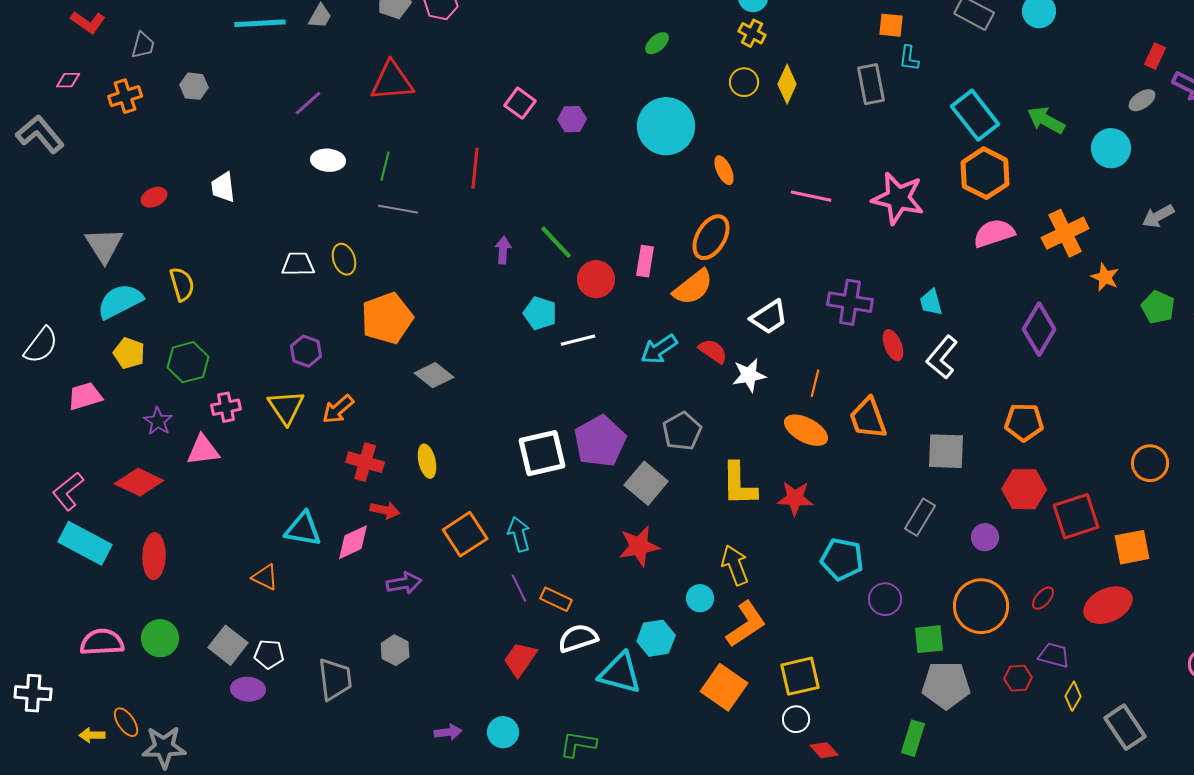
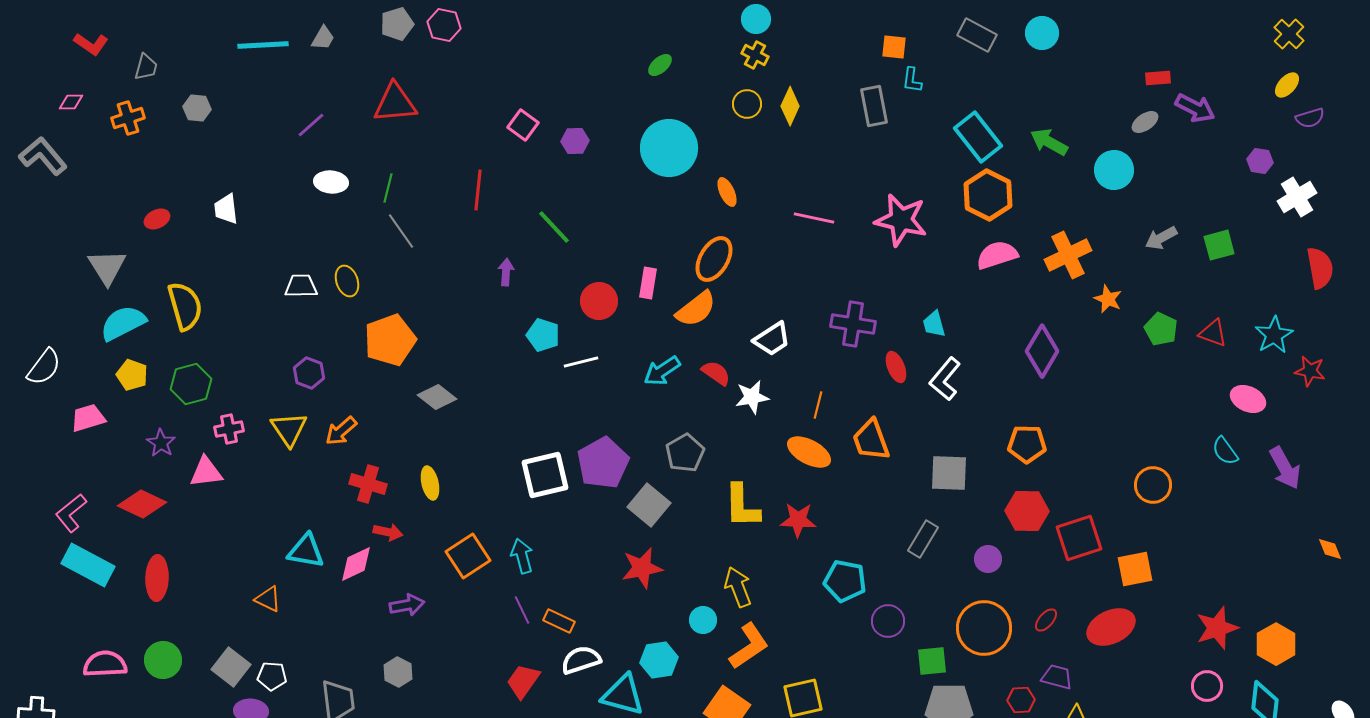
red rectangle: (1155, 56) -> (1158, 78), turned 60
gray line: (398, 209) -> (401, 231), turned 45
green line: (556, 242) -> (554, 227), moved
yellow semicircle: (182, 284) -> (185, 306), size x1.4

